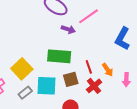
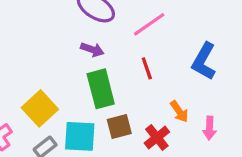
purple arrow: (68, 29) -> (92, 50), moved
green rectangle: (59, 56) -> (101, 89), turned 70
red line: (89, 67) -> (147, 68), moved

